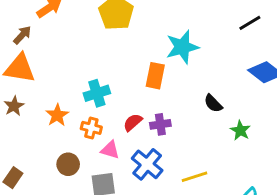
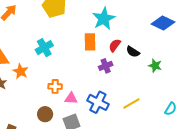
cyan cross: (97, 93) -> (44, 48), moved
orange star: (57, 115) -> (21, 71), moved
red semicircle: (133, 122) -> (115, 45), moved
purple cross: (160, 124) -> (106, 66), moved

